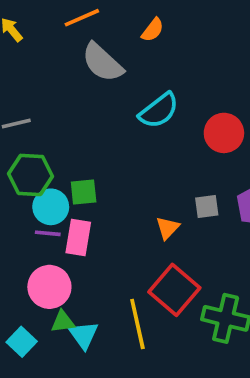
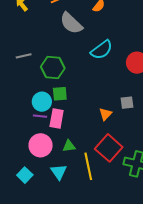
green hexagon: (31, 175) -> (53, 68), moved
green triangle: (63, 322) -> (69, 146), moved

